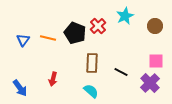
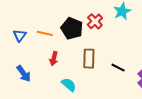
red arrow: (53, 79) -> (54, 59), moved
blue arrow: (20, 88) -> (24, 74), moved
cyan semicircle: (91, 91) -> (69, 85), moved

